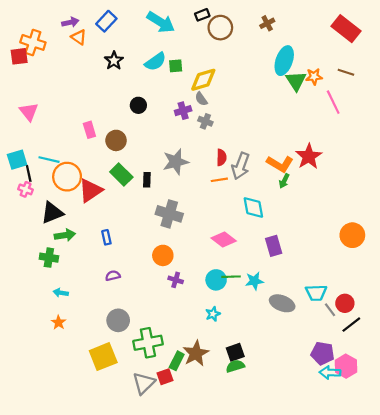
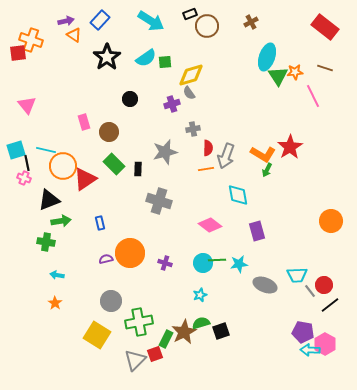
black star: (114, 61) -> (107, 57), size x1.5
gray cross: (205, 121) -> (193, 129), moved, turned -32
orange circle: (163, 255) -> (130, 253), moved, size x1.5
yellow square: (103, 357) -> (97, 335), turned -36
green semicircle: (235, 366) -> (201, 323), moved

